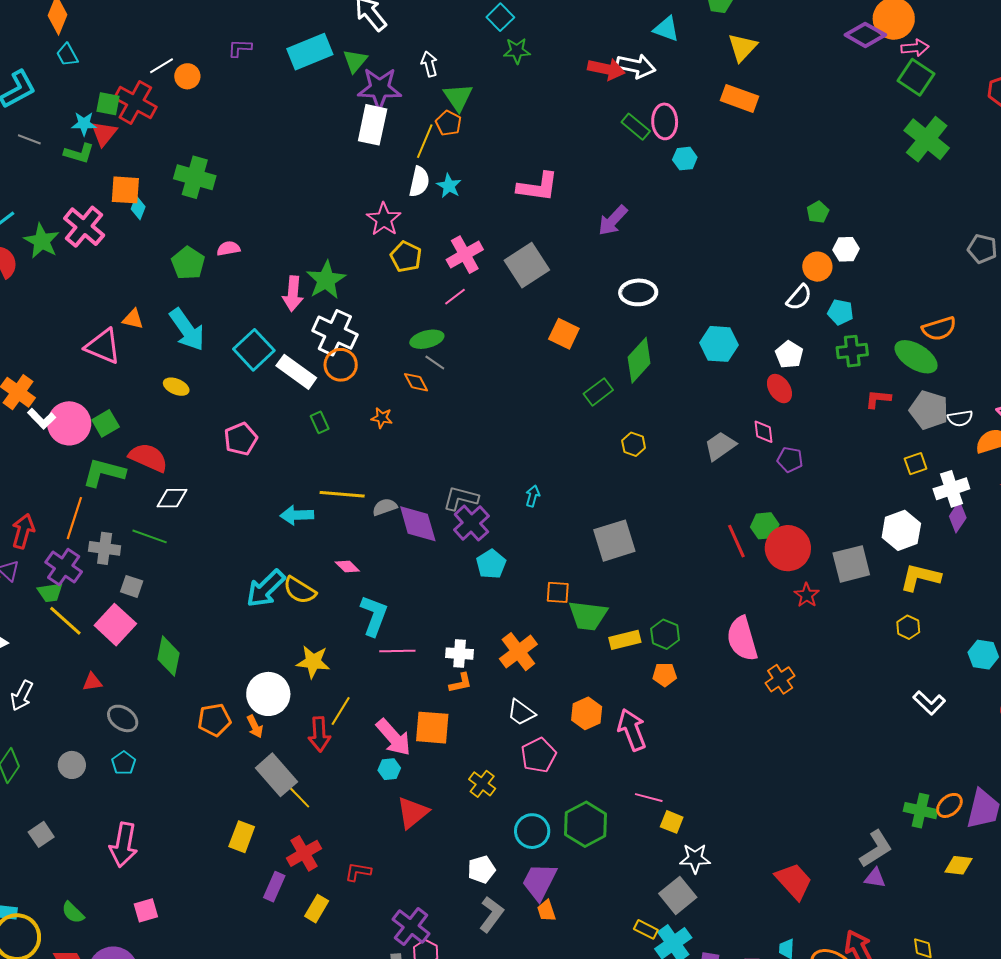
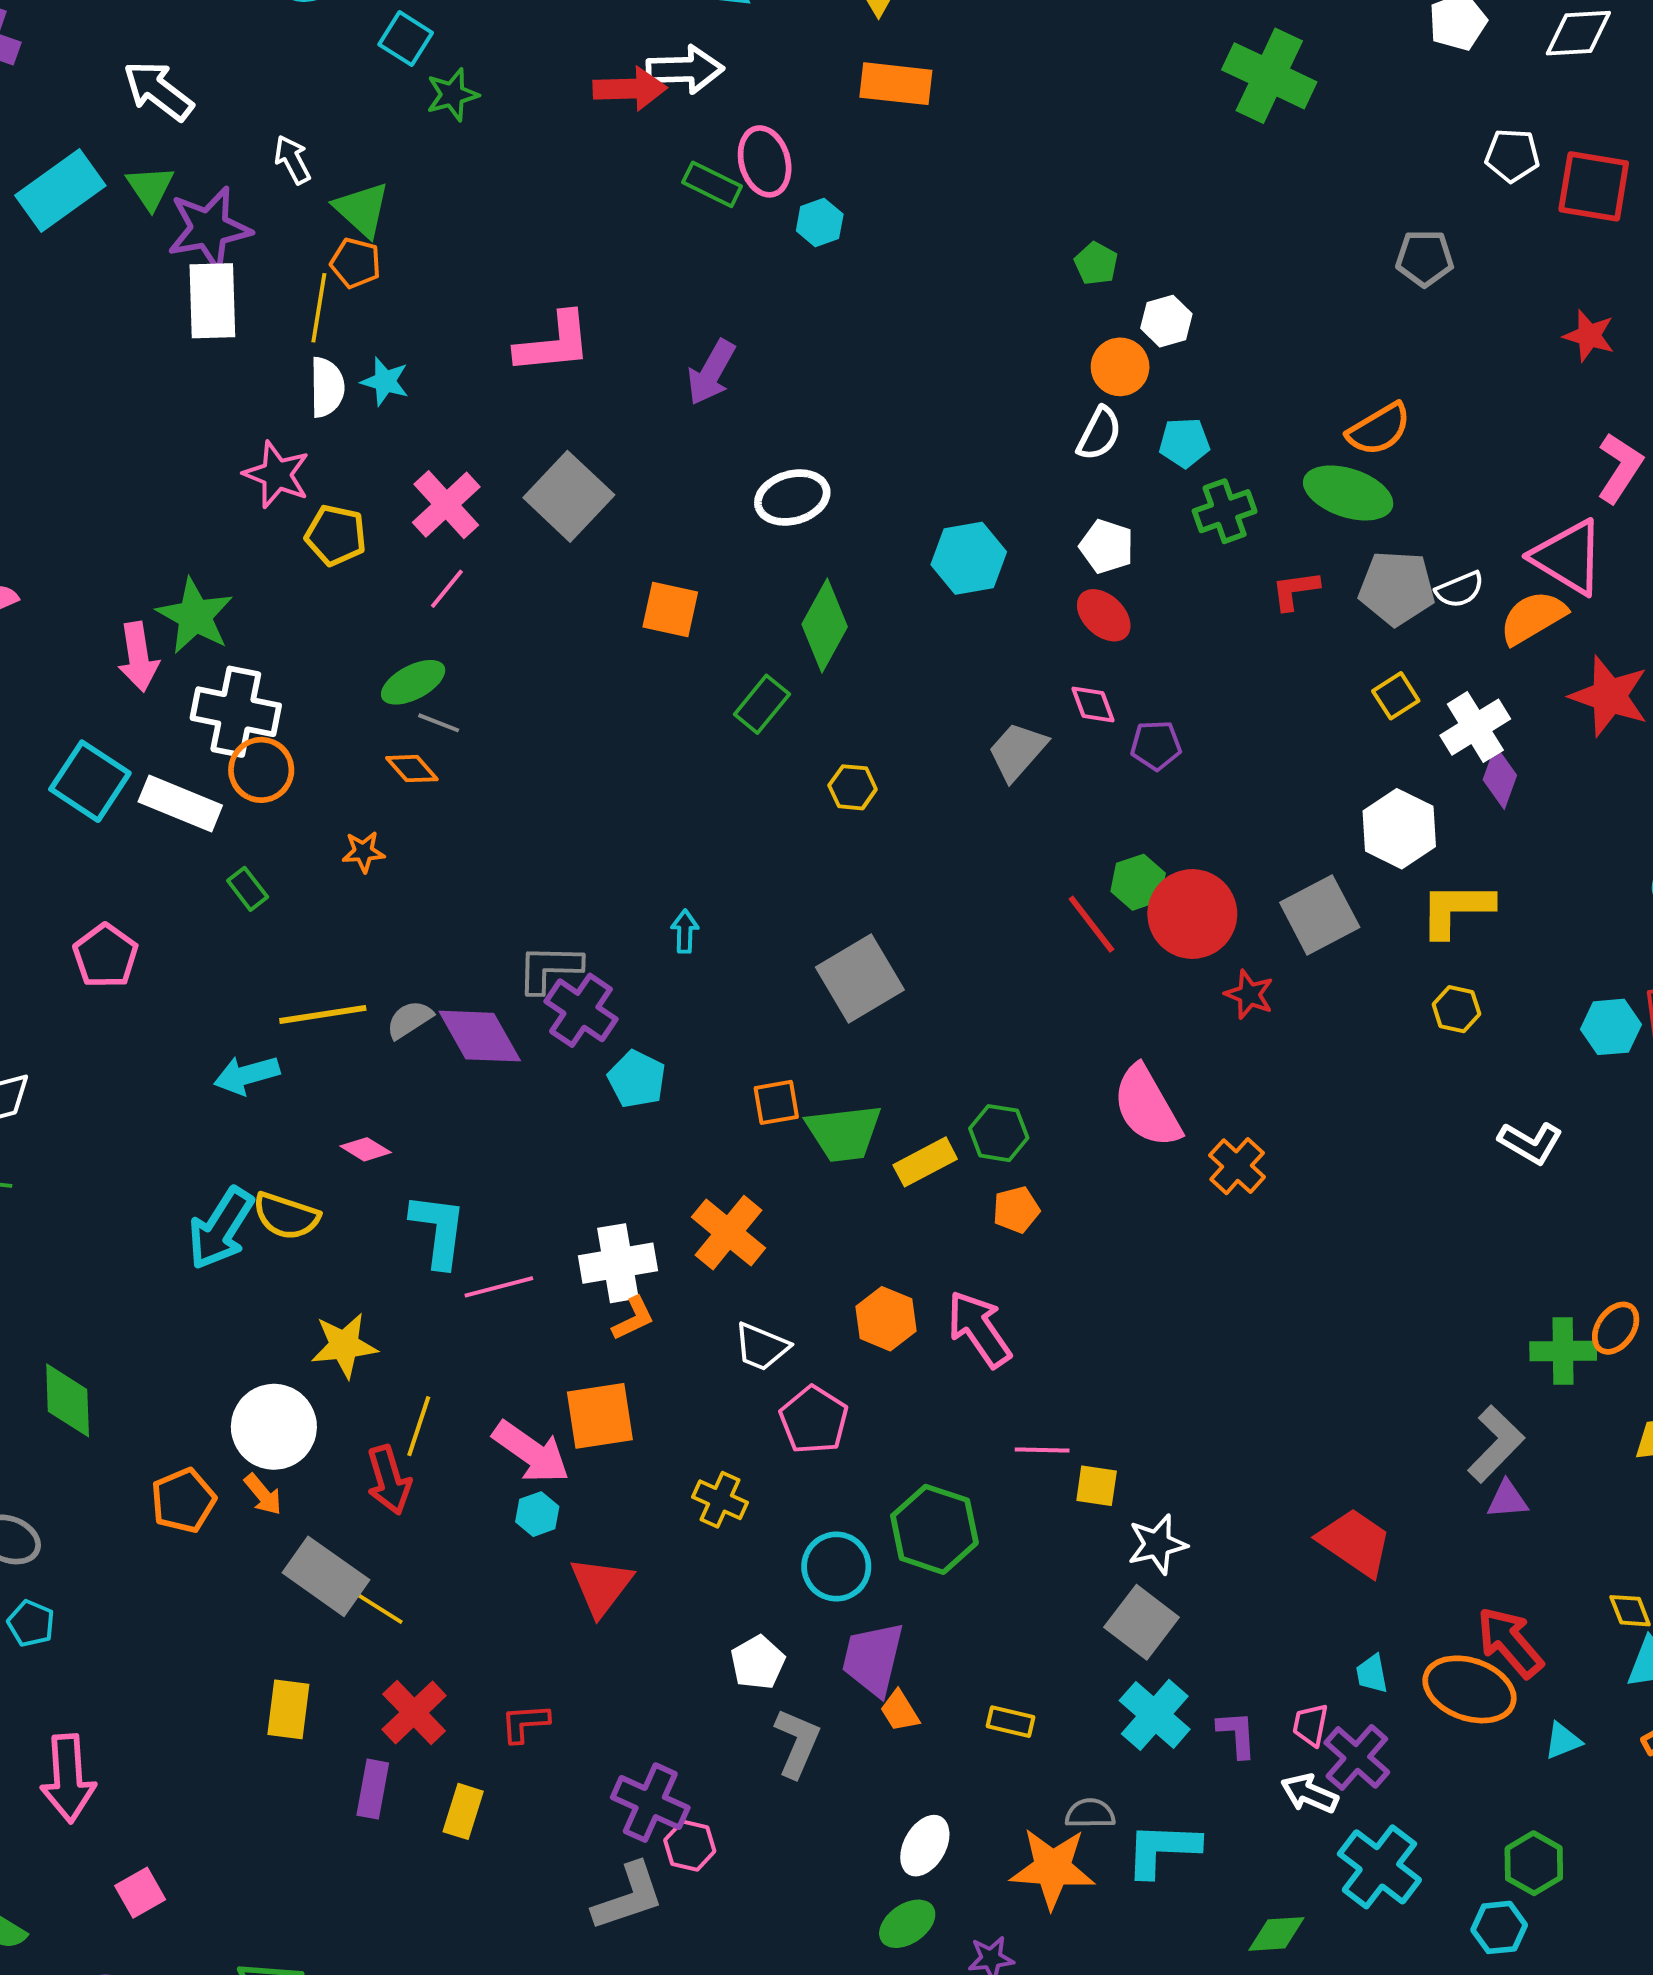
white cross: (460, 654) -> (618, 1263), size x1.4
yellow rectangle: (646, 929) -> (1010, 1722), moved

